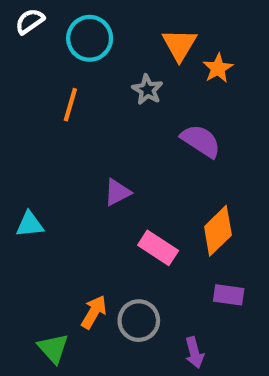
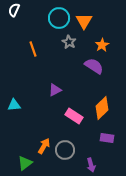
white semicircle: (30, 21) -> (14, 10), turned -32
cyan circle: (90, 38) -> (59, 18), moved
orange star: (218, 68) -> (102, 45), moved
orange line: (70, 105) -> (33, 49), turned -35
green triangle: (53, 348) -> (25, 163), turned 35

